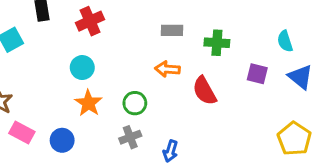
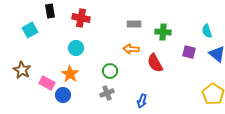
red cross: (90, 21) -> (81, 18), turned 36
orange star: (88, 103) -> (70, 74), moved
pink rectangle: (22, 133) -> (47, 83), moved
blue arrow: (170, 151) -> (142, 101), moved

